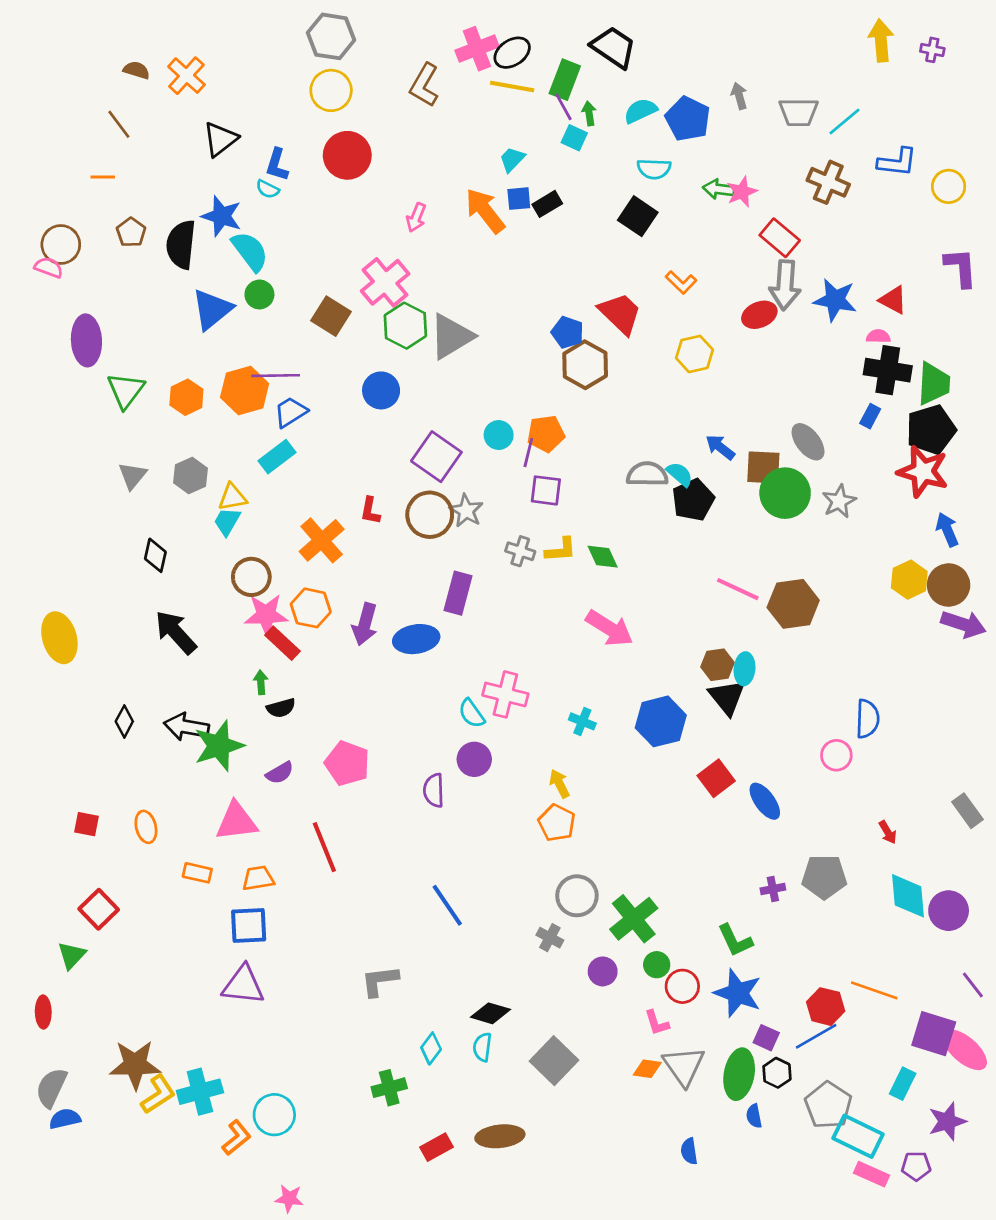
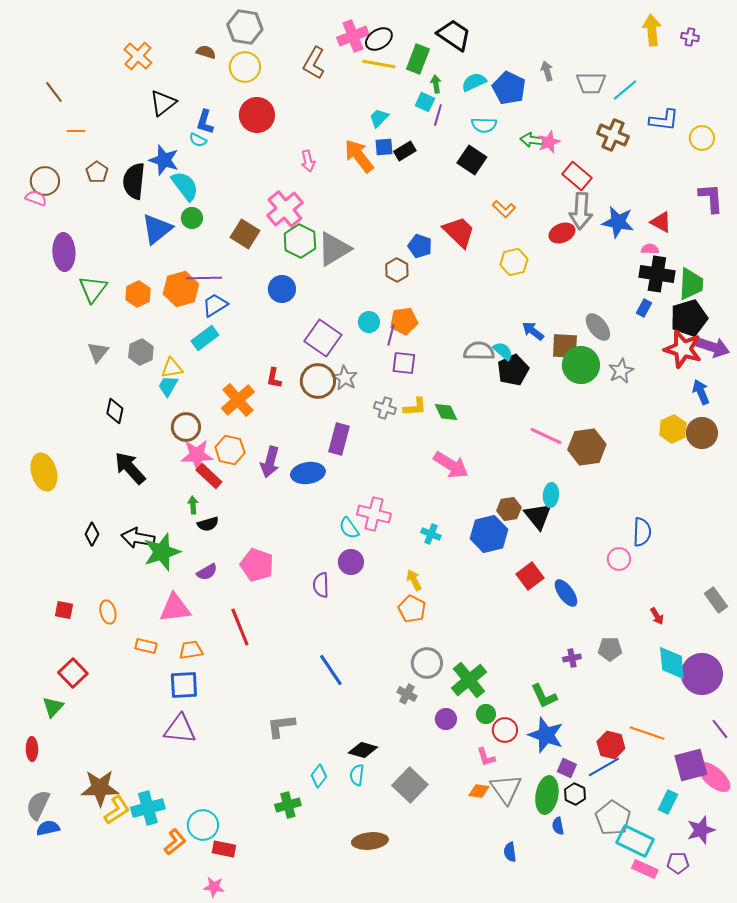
brown semicircle: (136, 70) -> (206, 52), moved
purple line: (563, 107) -> (438, 115), moved, turned 45
brown line: (119, 124) -> (54, 92), moved
pink arrow: (416, 217) -> (308, 161), turned -35
brown hexagon: (585, 365) -> (397, 270), moved, size x0.7
purple arrow: (963, 624) -> (713, 347), moved
brown hexagon: (717, 665) -> (509, 509), moved
gray pentagon: (824, 877) -> (610, 649), size x0.7
purple circle: (949, 911) -> (702, 674), size x1.4
purple square: (934, 1034) -> (691, 765), turned -32
red rectangle: (436, 1147) -> (224, 849), moved, turned 40

